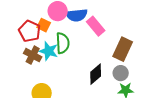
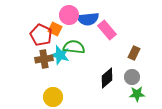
green semicircle: (63, 43) -> (74, 47), turned -80
brown rectangle: (123, 49) -> (134, 53), size x0.6
brown cross: (33, 55) -> (44, 59), turned -36

